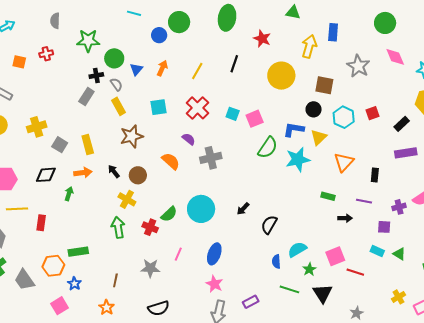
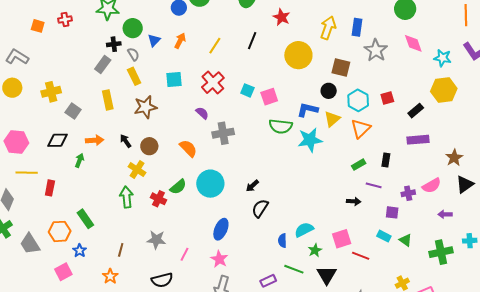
blue rectangle: (333, 32) -> (357, 27), moved
yellow rectangle: (88, 145) -> (108, 100), moved
green semicircle: (268, 148) -> (281, 126), turned 60
orange semicircle: (171, 161) -> (188, 148), moved
orange triangle: (344, 162) -> (361, 129), moved
green rectangle: (328, 196) -> (359, 165), moved, turned -48
black semicircle: (269, 225) -> (260, 208), moved
green rectangle: (78, 252) -> (85, 219), turned 60
pink line: (178, 254) -> (185, 254), moved
purple rectangle: (251, 302) -> (268, 281), moved

